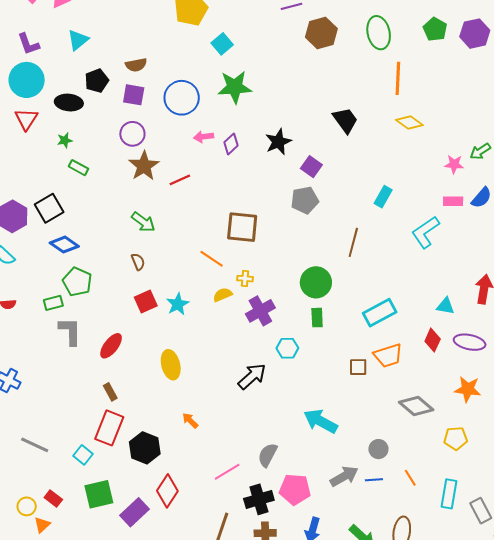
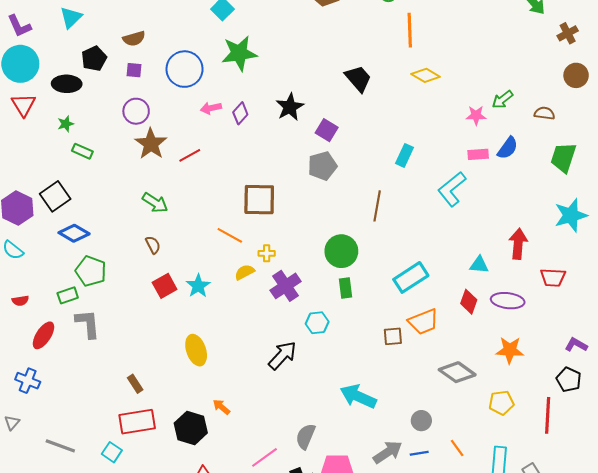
purple square: (134, 95) -> (134, 70), size x0.7
red ellipse: (111, 346) -> (43, 335), moved
red rectangle: (109, 428) -> (137, 422), turned 64
black hexagon: (145, 448) -> (191, 428), moved

